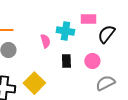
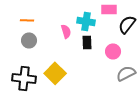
black rectangle: (66, 61) -> (87, 42), moved

